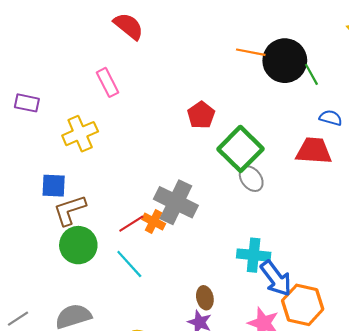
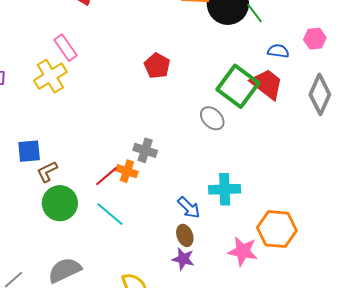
yellow cross: (80, 134) -> (50, 76), moved
green square: (240, 149) -> (238, 86), moved
red trapezoid: (314, 151) -> (267, 84), turned 42
gray cross: (176, 202) -> (145, 150), size x0.6
brown L-shape: (70, 210) -> (47, 172), size x0.7
blue arrow: (276, 278) -> (189, 208), moved, size x0.7

